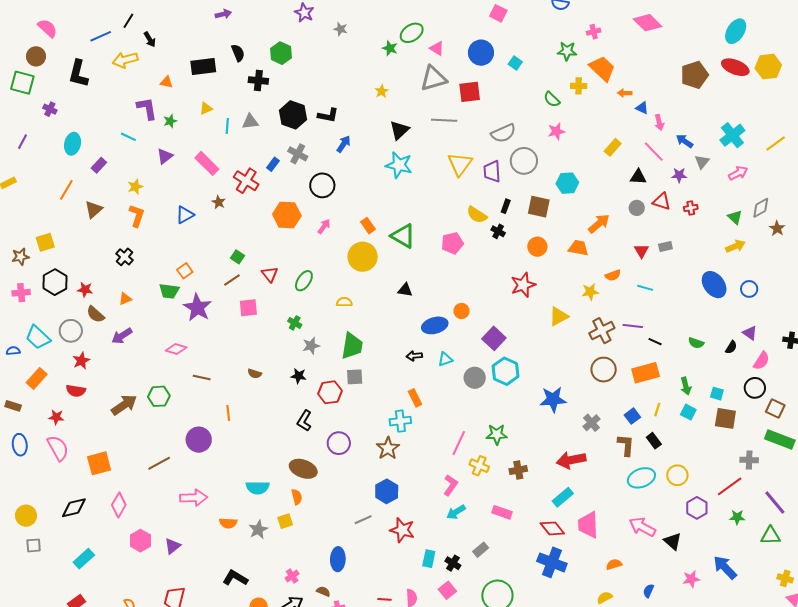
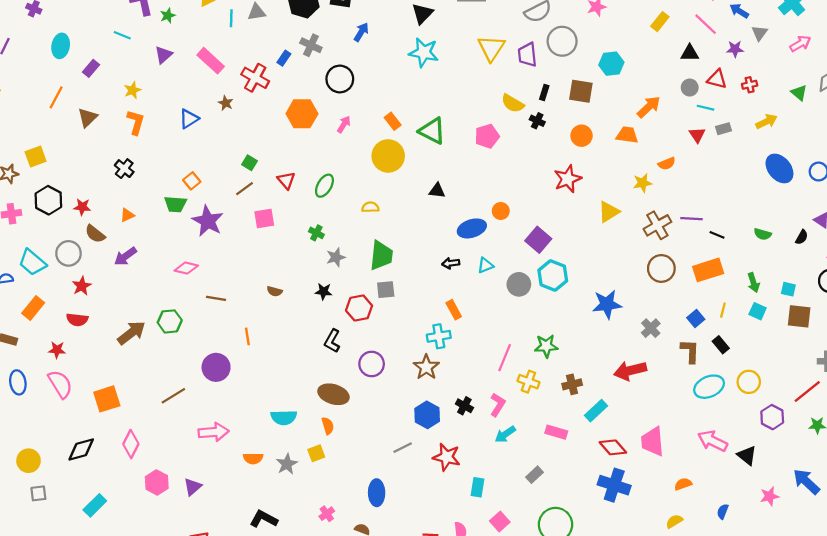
yellow arrow: (735, 246) -> (766, 121), moved
cyan line: (645, 288) -> (705, 108), moved
cyan rectangle: (563, 497) -> (596, 411), moved
black cross: (453, 563) -> (464, 406), moved

